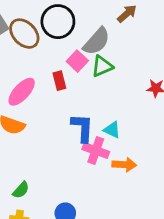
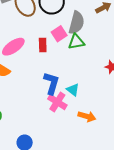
gray semicircle: (97, 41) -> (76, 23), turned -40
orange arrow: (124, 165) -> (87, 116), moved

